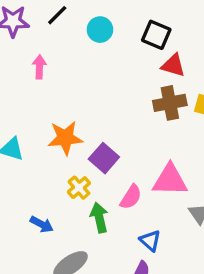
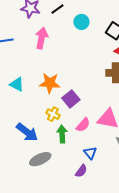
pink arrow: (39, 67) -> (42, 38), size x1.5
yellow cross: (79, 188) -> (53, 114), turned -32
blue arrow: (42, 224) -> (27, 132), size x1.6

